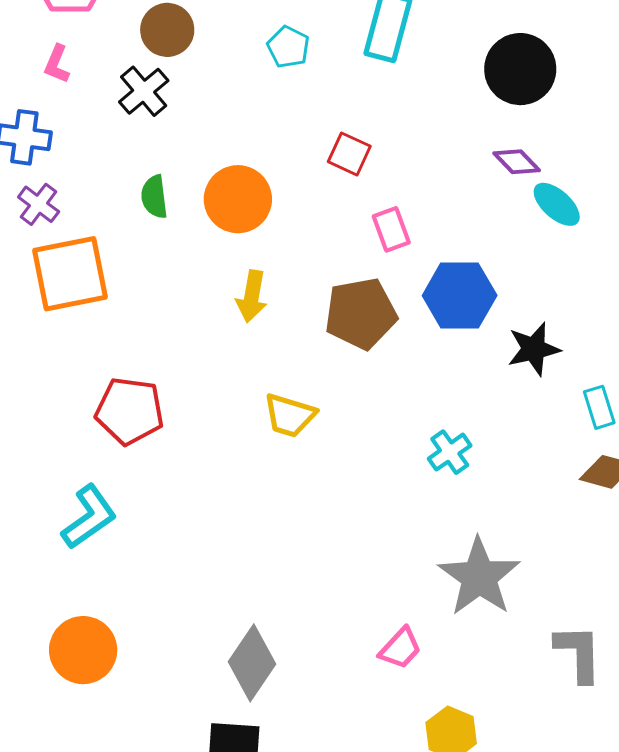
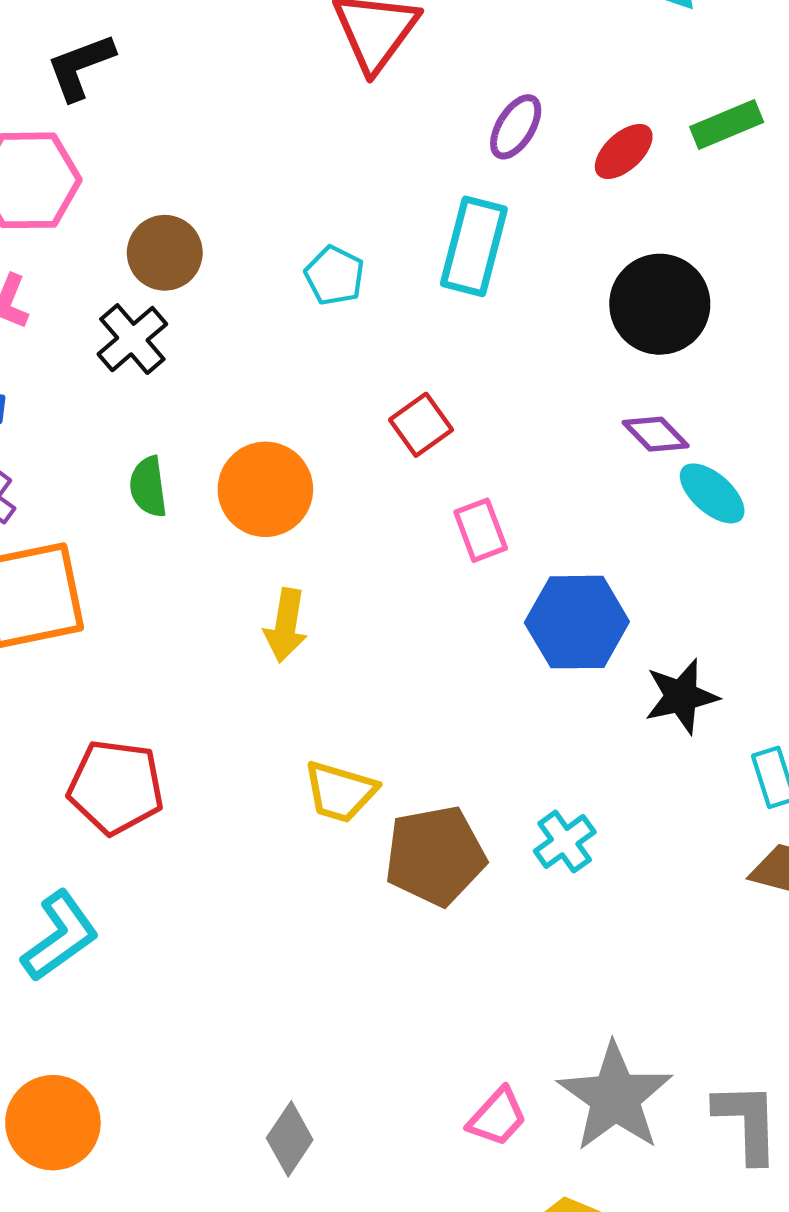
red square: (349, 154) -> (421, 425), turned 30
brown pentagon: (361, 314) -> (435, 856), moved
gray star: (479, 577) -> (615, 1097), moved
gray diamond: (252, 663) -> (290, 1139), size x0.7

